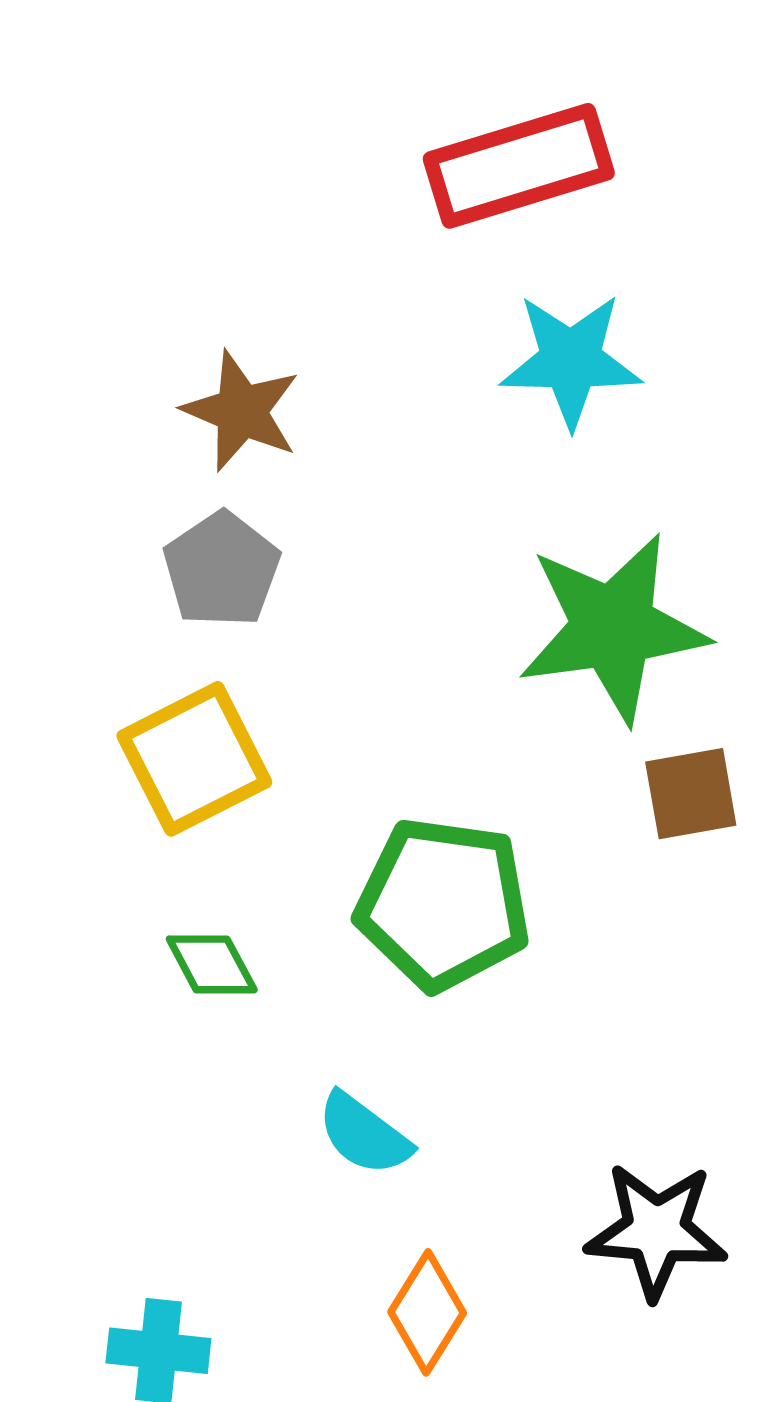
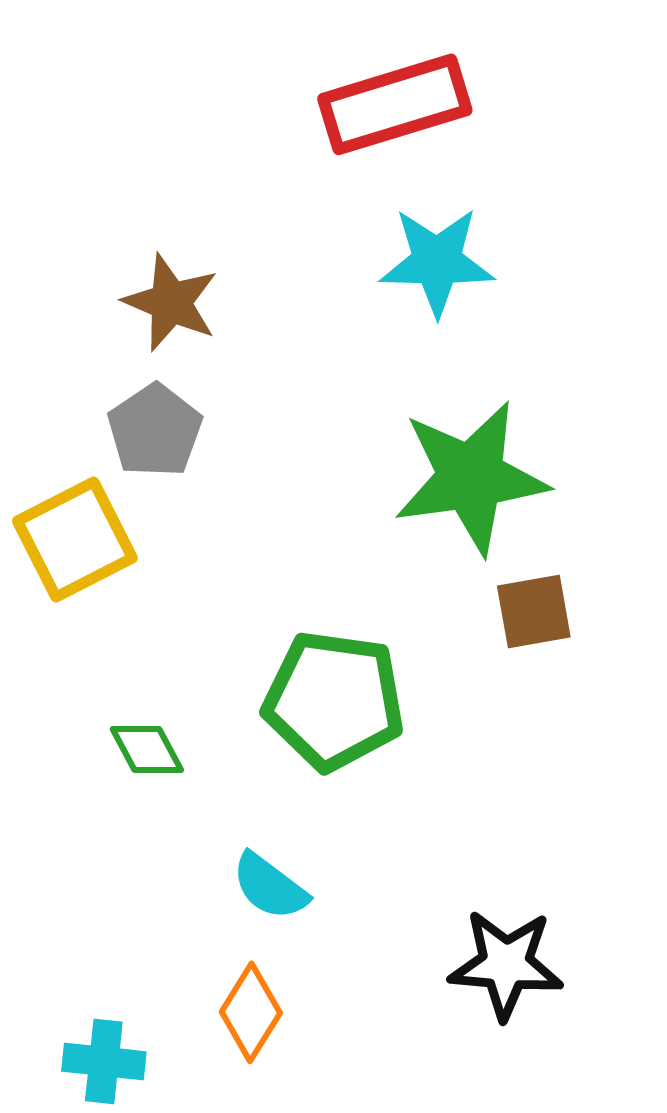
yellow square: (194, 759) -> (75, 539), moved
orange diamond: (427, 1312) -> (251, 1012), moved

